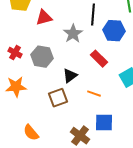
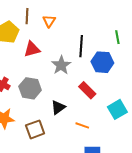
brown square: (58, 98) -> (35, 129), moved

